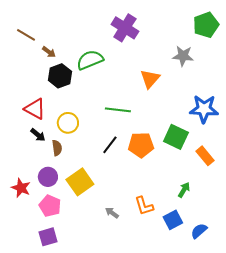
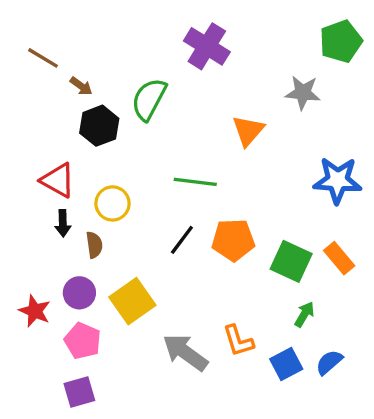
green semicircle: (90, 60) -> (149, 99), turned -40
black arrow: (38, 135) -> (63, 223), turned 49
green square: (176, 137) -> (291, 261), moved
gray arrow: (112, 213) -> (185, 352), size x2.0
blue semicircle: (199, 231) -> (329, 362), moved

